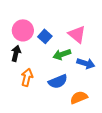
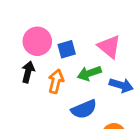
blue square: (45, 36) -> (67, 49), turned 32
orange arrow: (27, 77) -> (56, 81), moved

